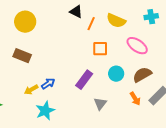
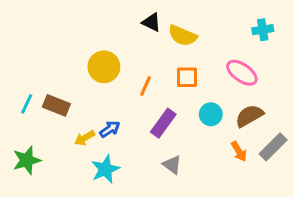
yellow semicircle: (116, 21) -> (183, 36), moved
yellow circle: (25, 22) -> (104, 67), moved
orange line: (91, 24) -> (145, 86), moved
brown rectangle: (22, 56) -> (56, 105), moved
gray triangle: (100, 104) -> (172, 165), moved, turned -32

